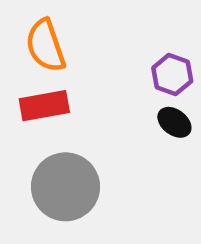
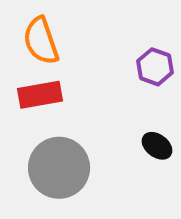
black ellipse: (174, 122) -> (157, 146), moved

